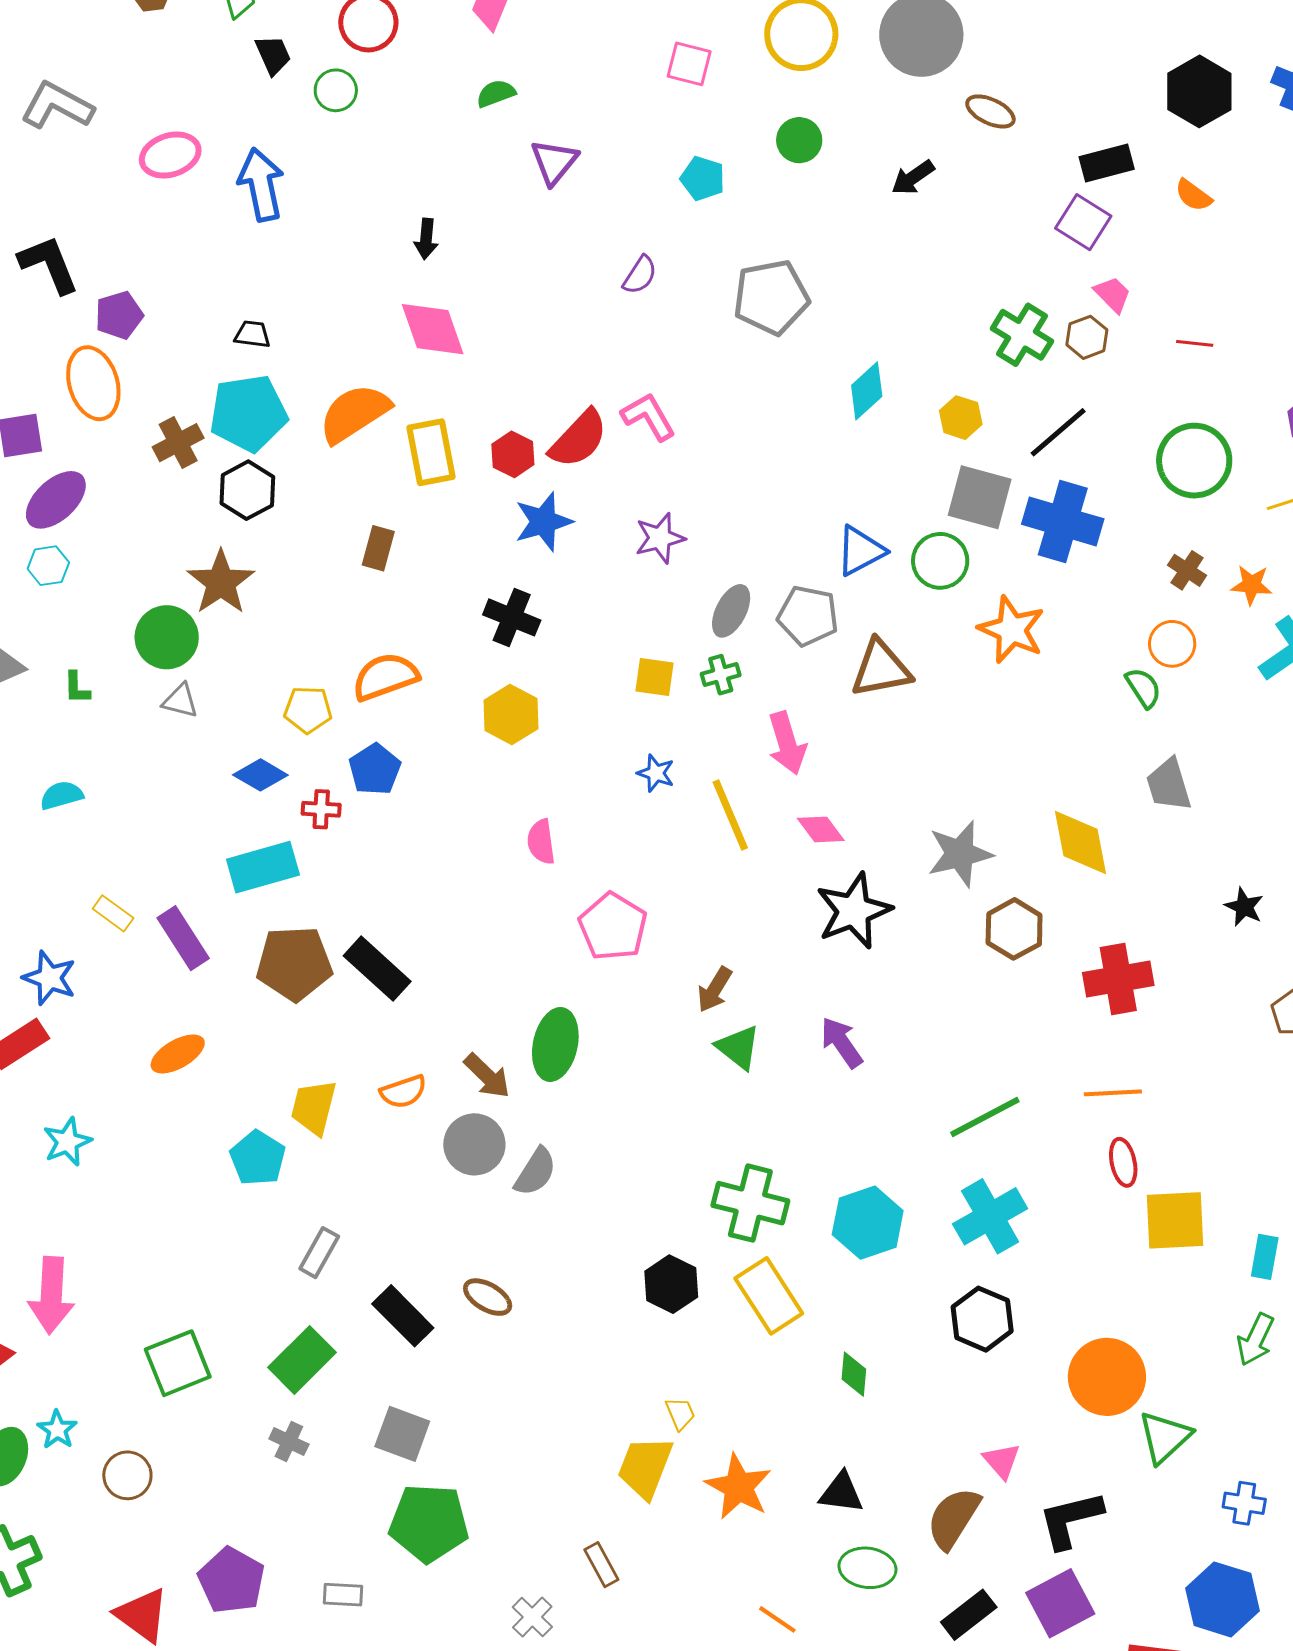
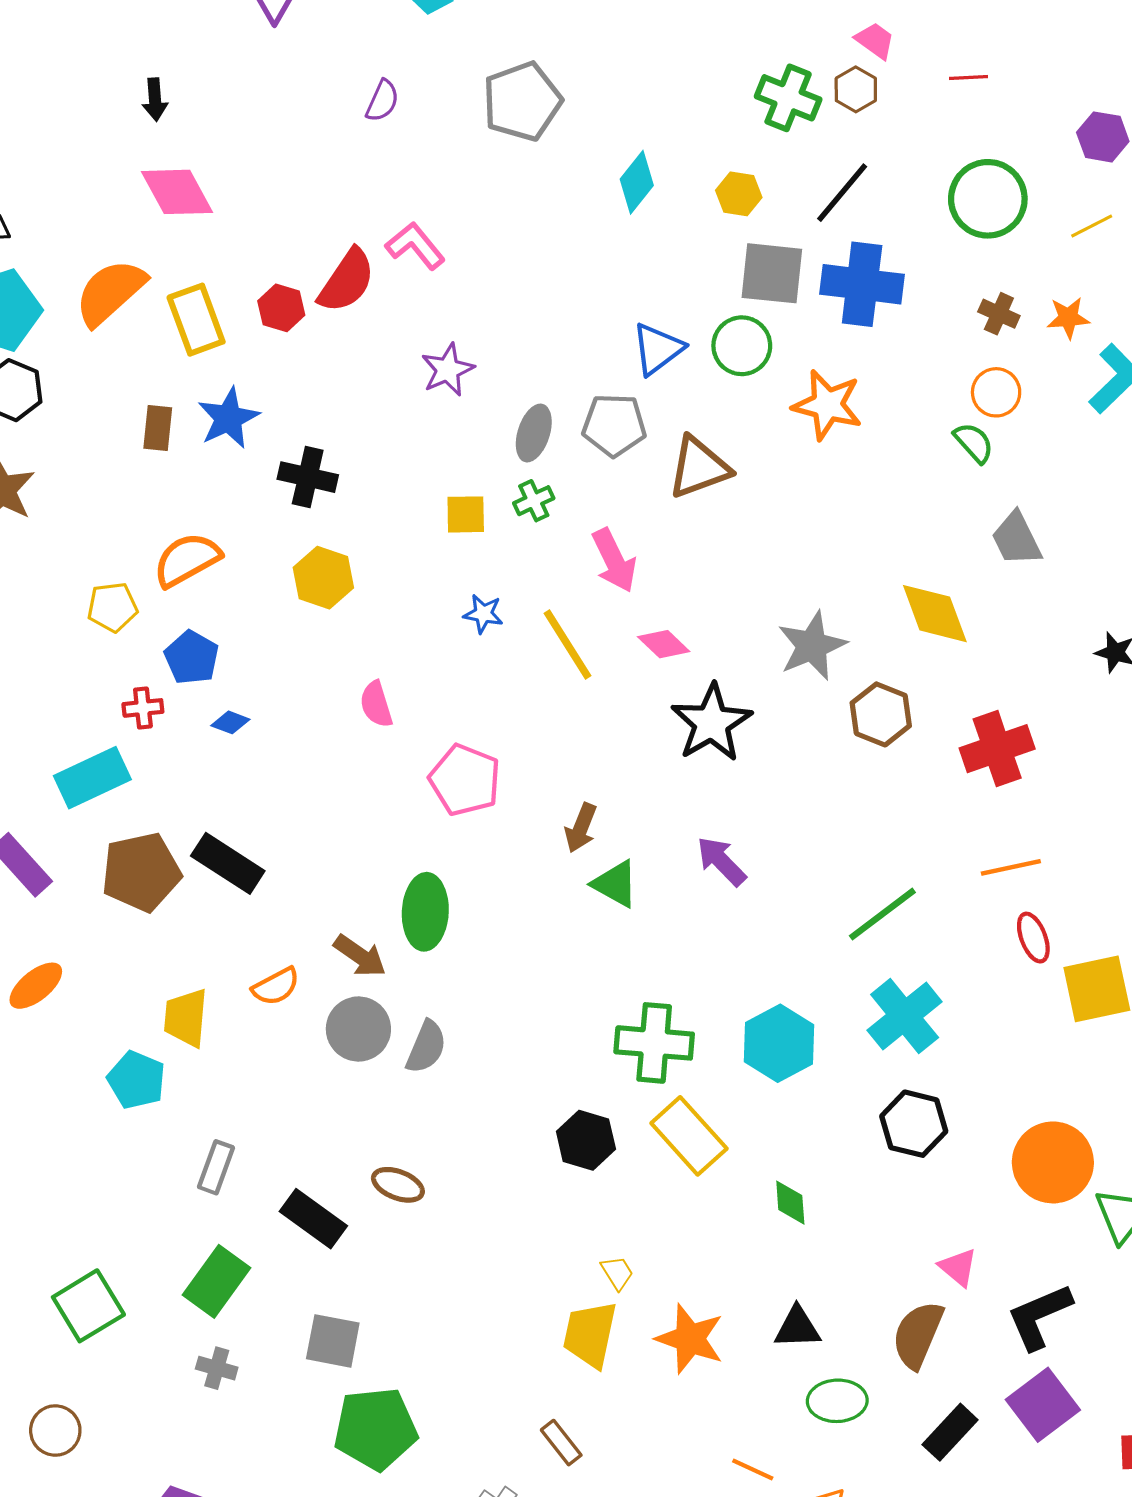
blue star: (543, 522) -> (228, 418), moved
blue diamond: (260, 775) -> (230, 722), moved, size x0.7

